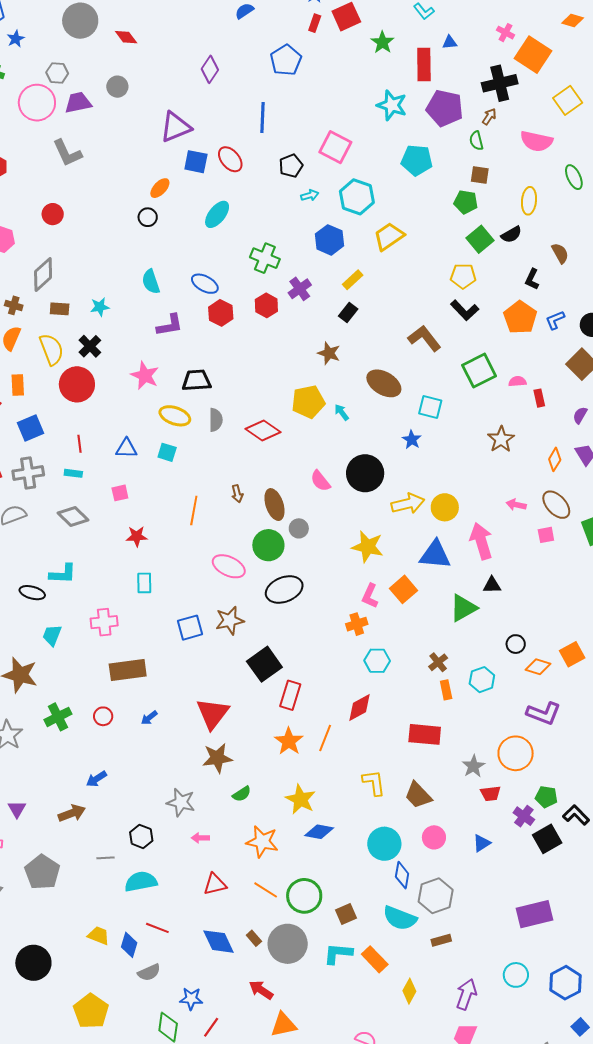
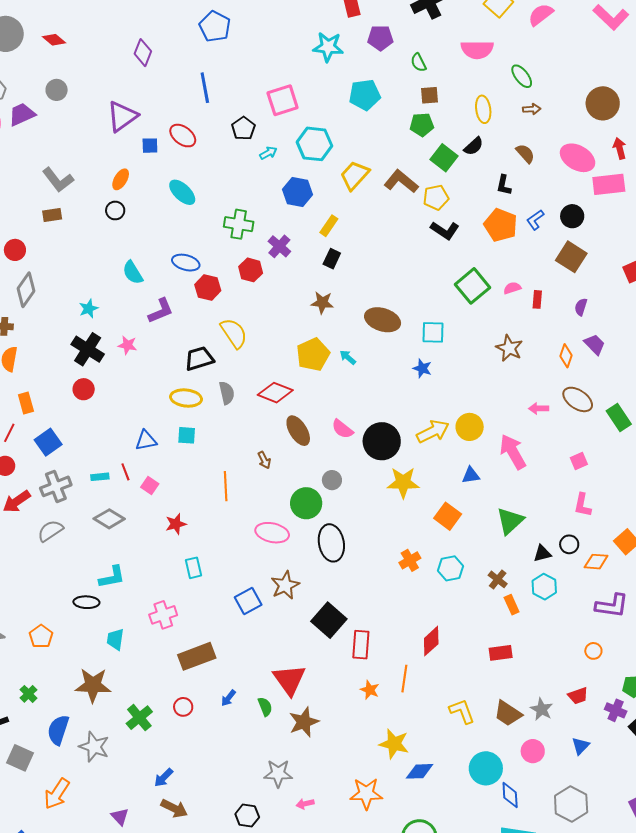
purple pentagon: (445, 108) -> (380, 38), size x0.7
brown arrow: (489, 117) -> (532, 109), moved, turned 66
pink square: (335, 147) -> (283, 100), turned -32
gray L-shape: (67, 153) -> (58, 180), moved
blue square: (196, 162) -> (150, 146), size x0.7
red circle: (53, 214) -> (15, 250), moved
cyan ellipse: (217, 214) -> (182, 192), turned -72
brown rectangle: (60, 309) -> (52, 215), moved
brown L-shape: (424, 338) -> (401, 181), moved
black cross: (90, 346) -> (88, 349), size x1.4
yellow semicircle: (51, 349) -> (234, 333), moved
pink star: (145, 375) -> (127, 345), moved, size x0.7
red circle: (77, 384) -> (84, 389), size x0.6
red rectangle: (539, 398) -> (537, 299), turned 30
red line: (79, 444) -> (125, 472), moved
black circle: (365, 473) -> (382, 441), moved
pink square: (120, 493) -> (150, 485), turned -30
brown ellipse: (274, 505) -> (298, 431), moved
pink square: (546, 535) -> (579, 461), moved
blue triangle: (435, 555) -> (471, 475), size x0.6
black triangle: (492, 585) -> (542, 553), moved
black ellipse: (284, 590) -> (331, 543), turned -66
pink L-shape: (370, 596) -> (582, 505), moved
cyan hexagon: (377, 661) -> (450, 568), moved
red rectangle: (425, 734) -> (501, 653), size x0.7
orange star: (289, 741) -> (370, 690), size x0.7
orange circle: (516, 753) -> (593, 651), size x0.5
gray star: (473, 766) -> (542, 709), moved
blue arrow: (96, 779) -> (164, 778), moved
green semicircle: (242, 794) -> (265, 707), moved, turned -66
brown arrow: (72, 813) -> (174, 808), turned 60
gray hexagon: (436, 896) -> (571, 804), moved

